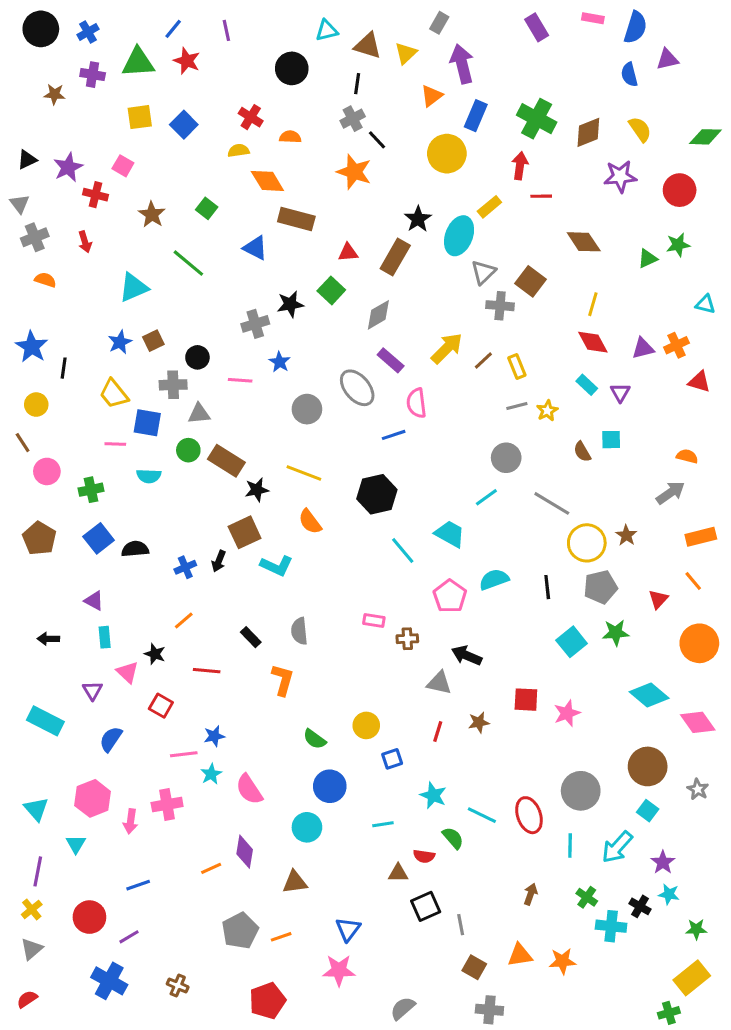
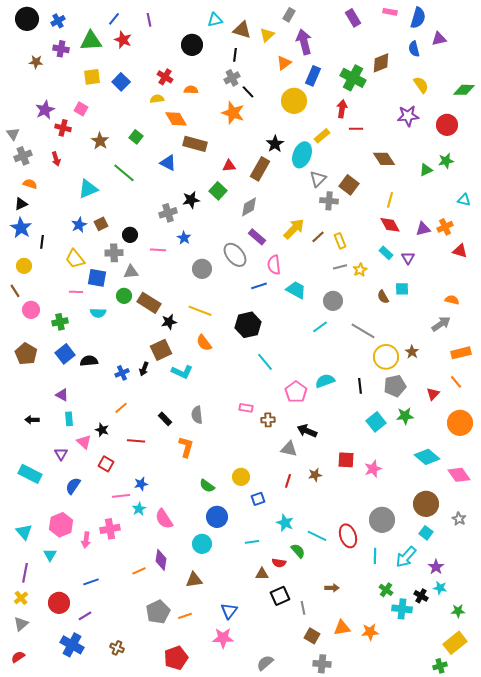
brown diamond: (588, 132) -> (381, 63), moved
black triangle: (27, 160) -> (21, 204), moved
cyan trapezoid: (450, 534) -> (296, 290), moved
brown arrow: (531, 894) -> (332, 588), moved, turned 72

